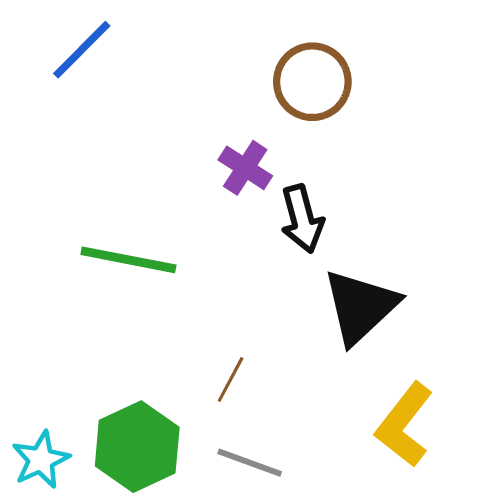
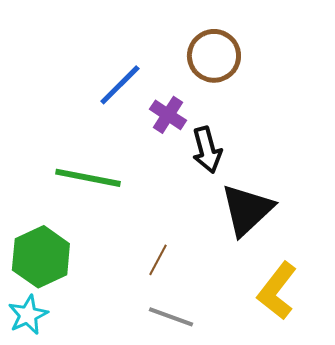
blue line: (82, 50) -> (120, 85), moved
green hexagon: (137, 447) -> (41, 257), moved

